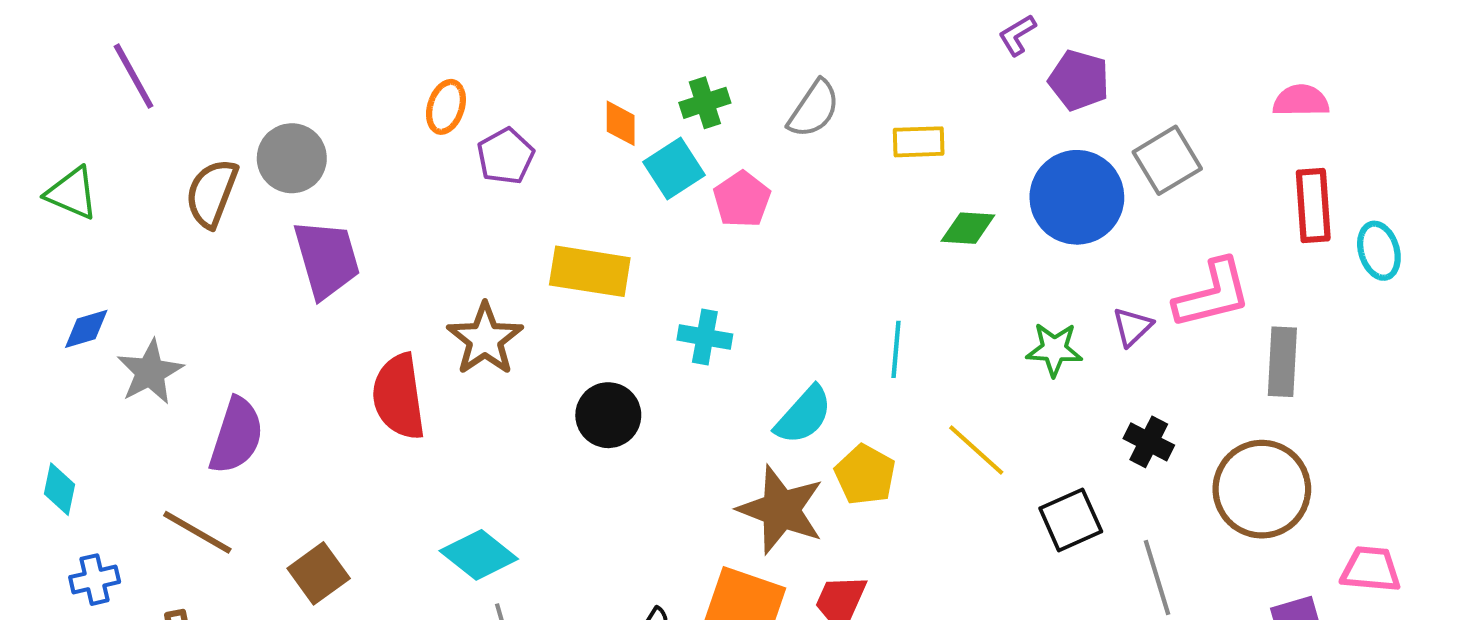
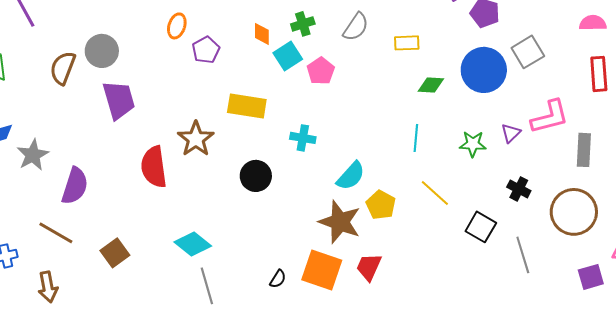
cyan line: (896, 349) -> (416, 138), moved
black square: (1071, 520) -> (481, 227), turned -36

